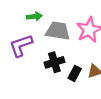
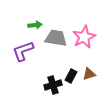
black cross: (54, 62) -> (53, 85), moved

